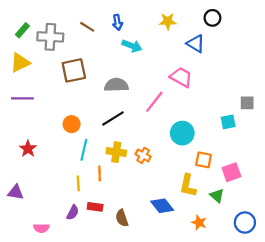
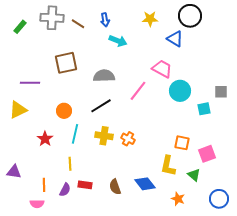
black circle: (212, 18) -> (190, 16), size x1.5
gray cross: (50, 37) -> (52, 18), moved
yellow triangle: (20, 63) -> (18, 110), moved
purple line: (22, 98) -> (30, 83), moved
cyan circle: (182, 133) -> (180, 91), moved
red star: (28, 149) -> (45, 139), moved
orange line: (100, 173) -> (44, 185), moved
brown semicircle: (122, 218) -> (115, 187), moved

